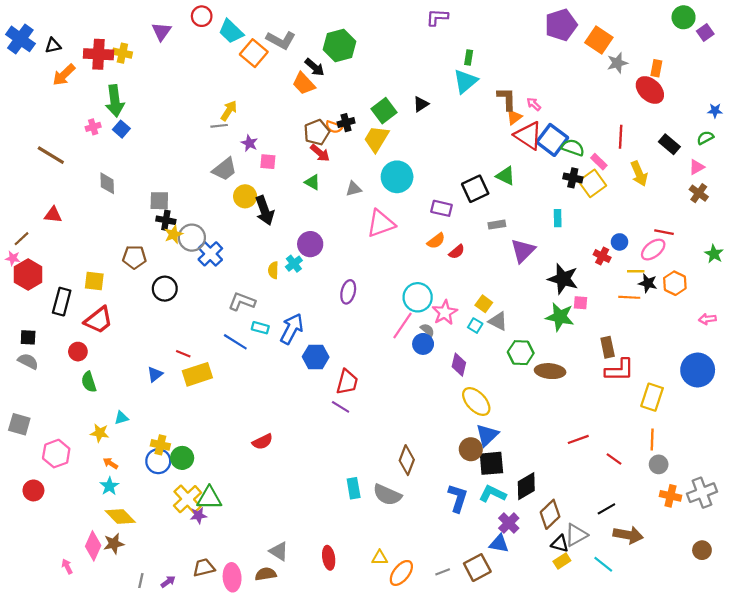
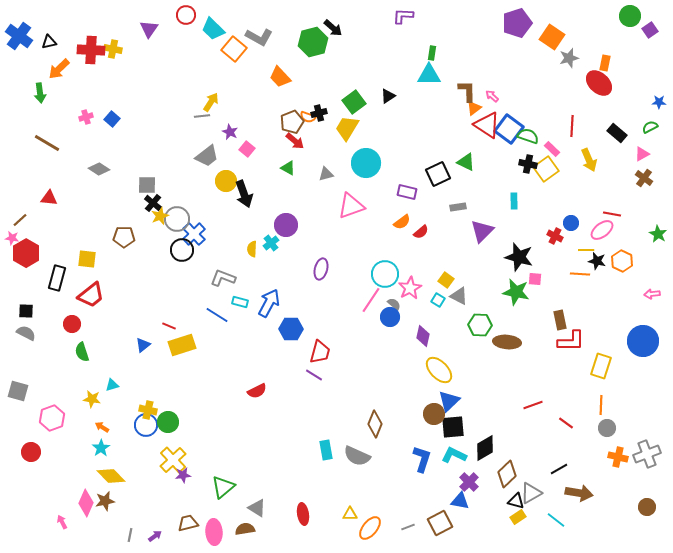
black arrow: (315, 67) -> (333, 28), moved
cyan triangle: (465, 81) -> (429, 75), turned 40
green arrow: (115, 101) -> (40, 93), moved, size x0.7
pink square: (268, 162) -> (247, 149), turned 35
gray diamond: (107, 183) -> (99, 169), turned -55
black cross: (166, 220) -> (153, 203), turned 30
black circle: (165, 289) -> (182, 250), moved
red semicircle: (262, 442) -> (257, 391), moved
green triangle: (209, 498) -> (223, 487), moved, turned -40

